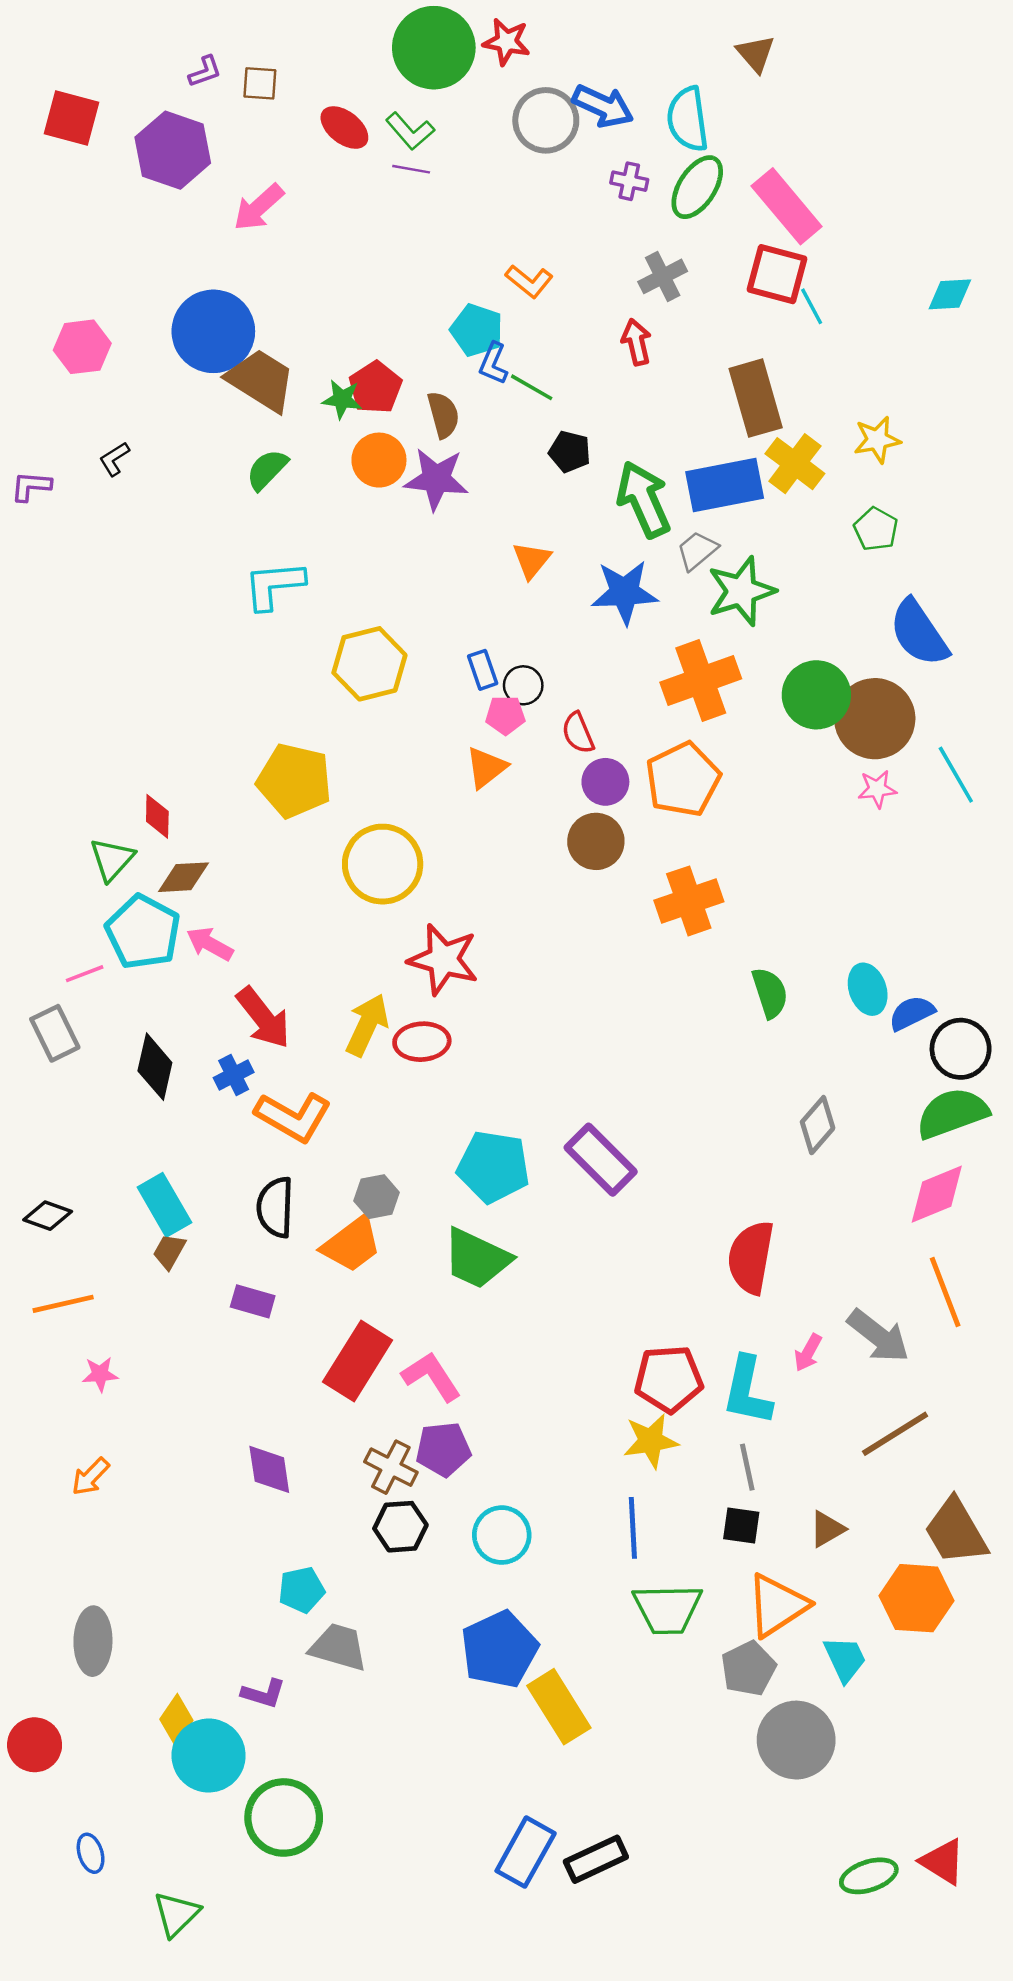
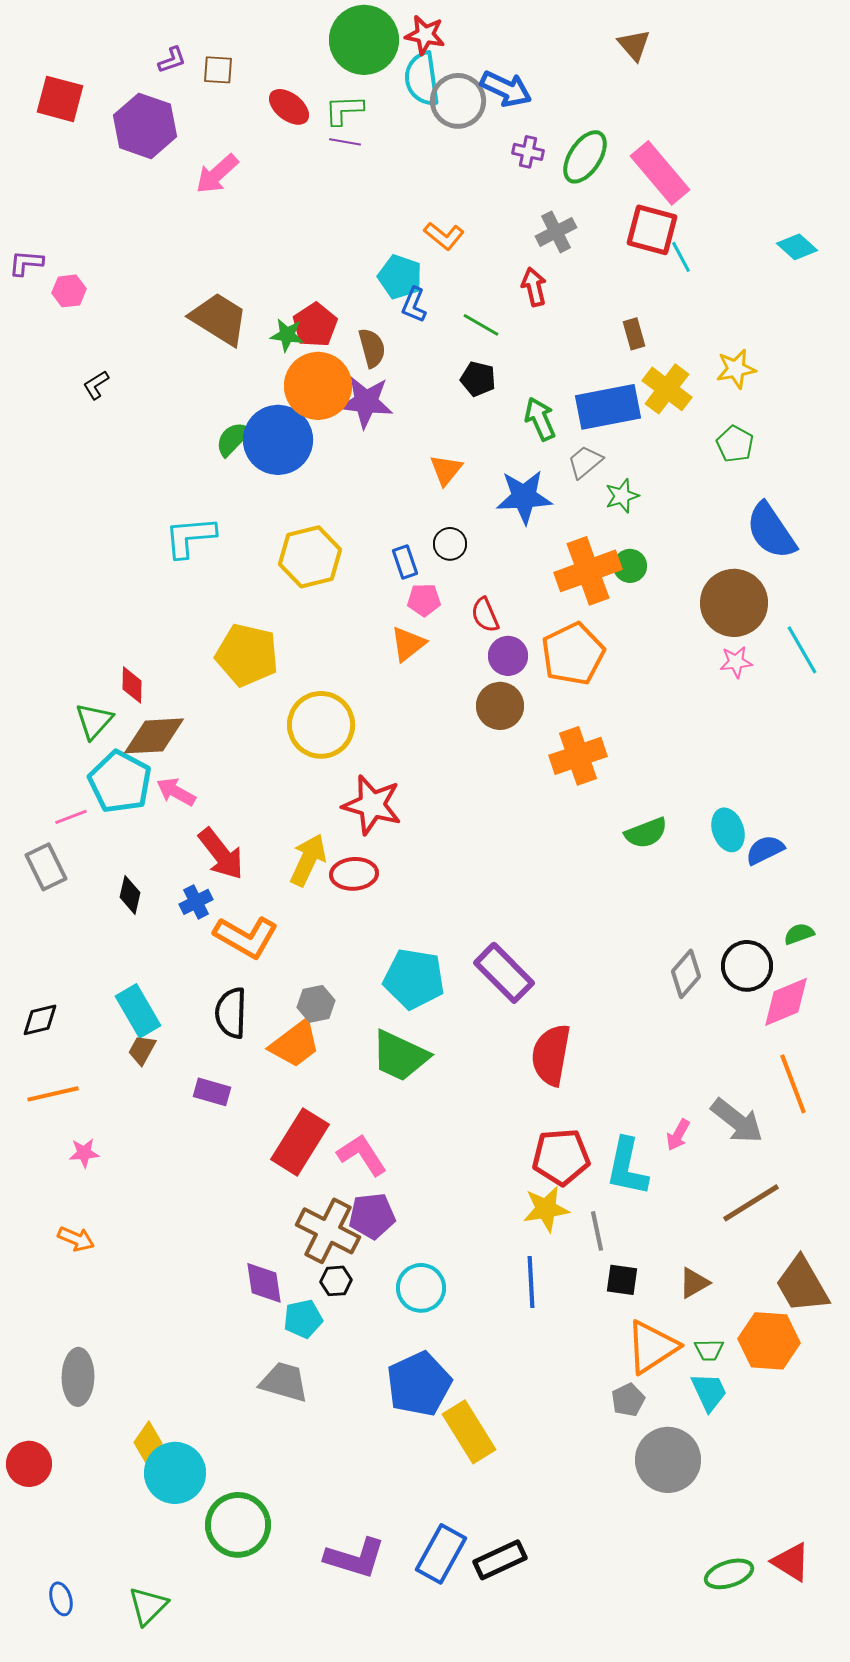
cyan semicircle: (688, 119) -> (422, 79), moved
green L-shape: (410, 131) -> (344, 110), turned 129
cyan diamond: (950, 294) -> (797, 247), turned 45
blue circle: (213, 331) -> (278, 440), moved
pink hexagon: (82, 347) -> (69, 291), size x0.7
green line: (532, 387) -> (481, 325), moved
brown rectangle: (756, 398) -> (634, 334), size x0.5
orange circle: (379, 460) -> (318, 386), size x1.5
green semicircle: (267, 470) -> (233, 439), moved
purple L-shape: (31, 486) -> (26, 263), moved
green arrow: (644, 499) -> (540, 419), size x0.7
cyan L-shape: (274, 585) -> (190, 537), moved
green star: (741, 591) -> (622, 496), size x0.6
black circle: (523, 685) -> (450, 544), moved
green circle: (816, 695) -> (630, 566), moved, size x0.6
brown diamond: (184, 877) -> (154, 736), size x1.4
green semicircle: (770, 993) -> (646, 833), turned 87
black circle: (961, 1049) -> (747, 966), moved
black diamond: (155, 1067) -> (130, 895), size x0.7
green semicircle: (952, 1113) -> (799, 934), size x0.5
gray diamond: (818, 1125) -> (686, 974), moved
black diamond: (48, 1216) -> (40, 1020), turned -33
red semicircle: (751, 1257) -> (551, 1055), moved
brown cross: (391, 1467) -> (328, 1231), size x1.4
gray line: (747, 1467) -> (597, 1231), moved
purple diamond: (269, 1469) -> (264, 1283), moved
orange arrow: (91, 1477) -> (76, 1239), turned -111
black hexagon: (400, 1527) -> (336, 1281), size x0.7
cyan pentagon: (302, 1590) -> (303, 1319), moved
green trapezoid: (667, 1609) -> (709, 1350), moved, size x0.5
gray pentagon: (748, 1669) -> (628, 1400), size x0.7
purple L-shape: (263, 1694) -> (355, 1558), moved, size x1.6
blue ellipse: (91, 1853) -> (61, 1599), moved

